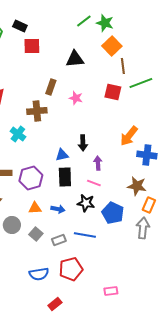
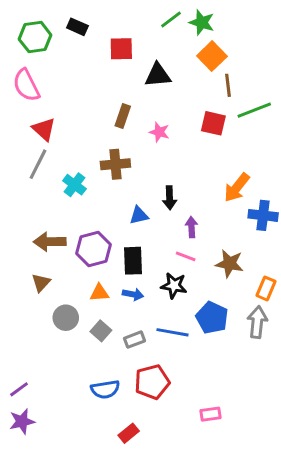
red square: (32, 46) -> (121, 49), moved
brown cross: (37, 111) -> (115, 164), moved
black rectangle: (65, 177) -> (133, 261), moved
brown star: (137, 186) -> (229, 264), moved
blue pentagon: (113, 213) -> (212, 318), moved

